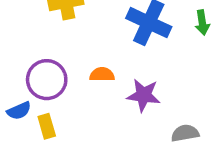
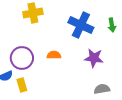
purple star: (144, 95) -> (94, 58), moved

